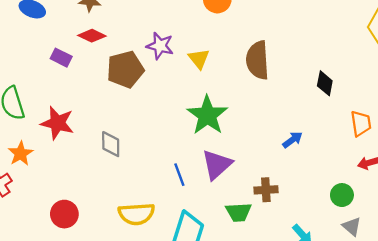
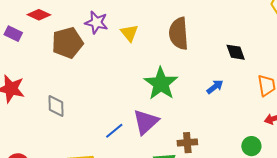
black diamond: (325, 83) -> (236, 52), turned -30
green star: (207, 115) -> (161, 84), moved
blue arrow: (293, 140) -> (215, 87), moved
blue line: (179, 175) -> (114, 131), turned 72

